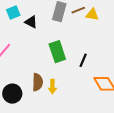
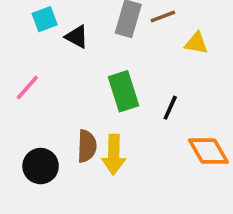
yellow triangle: (92, 14) -> (196, 43), moved
yellow arrow: (52, 87) -> (114, 154), size x1.5

